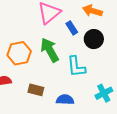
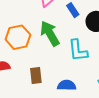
brown rectangle: (36, 90) -> (36, 76), turned 70

